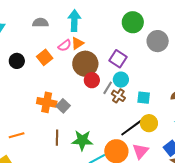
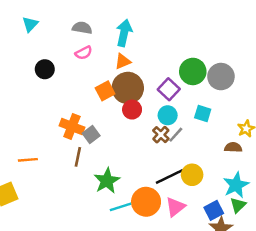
green circle: (133, 22) -> (193, 71), moved
pink semicircle: (65, 46) -> (84, 53), moved
orange square: (45, 57) -> (105, 91), moved
gray line: (108, 88) -> (176, 135), moved
cyan square: (144, 98) -> (203, 113), moved
brown line: (57, 138) -> (78, 157), moved
green star: (82, 140) -> (107, 181), turned 30

